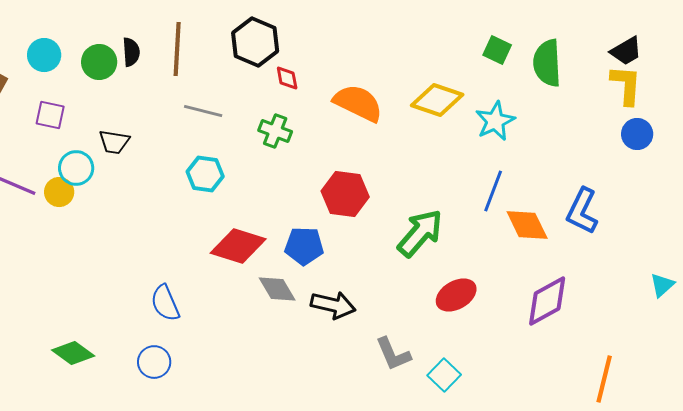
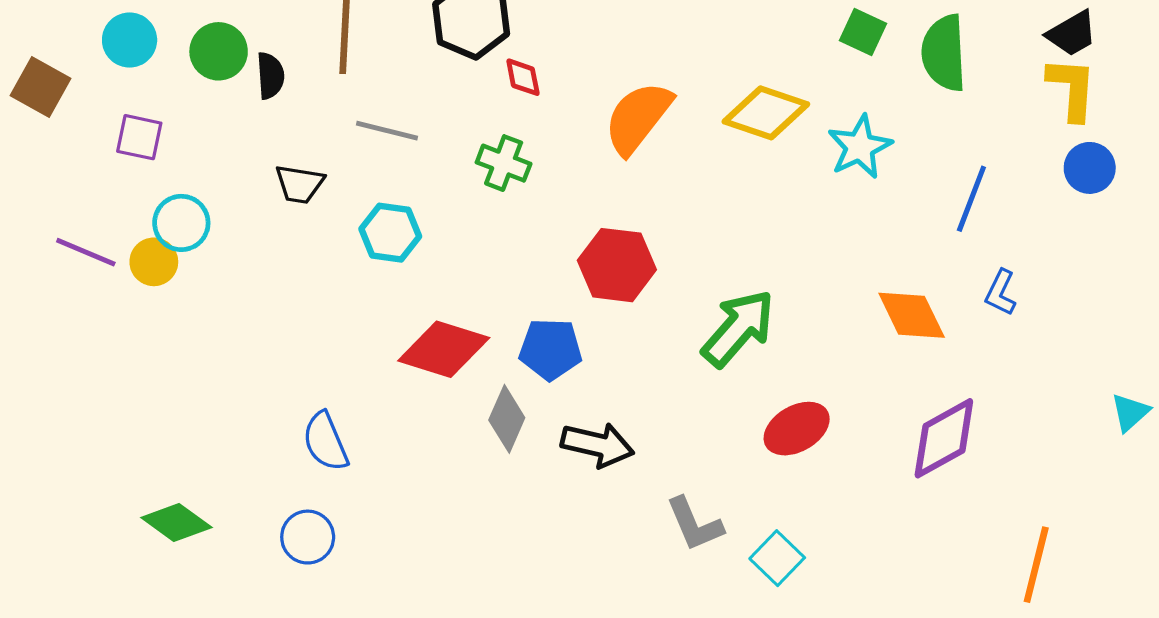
black semicircle: (131, 52) -> (270, 76), moved
orange semicircle: (358, 103) -> (638, 118), turned -78
black trapezoid: (114, 142) -> (300, 184), moved
blue line: (493, 191) -> (971, 199), moved
blue L-shape: (582, 211) -> (1001, 293), size x0.6
gray diamond: (277, 289) -> (507, 419), turned 54

